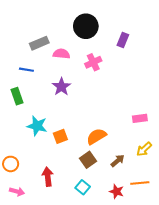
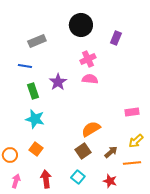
pink semicircle: (61, 54) -> (90, 79), moved
green rectangle: (17, 96) -> (33, 91), moved
orange square: (60, 136) -> (36, 149), moved, turned -32
red arrow: (48, 177) -> (46, 179), moved
orange line: (140, 183) -> (132, 163), moved
pink arrow: (17, 191) -> (16, 181), turned -88

